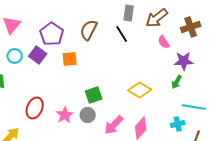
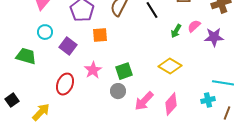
pink semicircle: (164, 42) -> (194, 26), moved, turned 80
purple square: (38, 55) -> (68, 46), moved
green arrow: (177, 82) -> (176, 31), moved
pink star: (65, 115) -> (93, 70), moved

